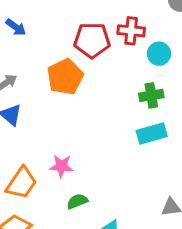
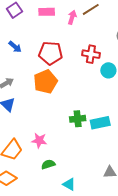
red pentagon: (92, 40) -> (51, 53), moved
green cross: (151, 95) -> (78, 119), moved

